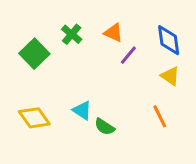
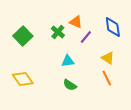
green cross: (72, 34) -> (58, 32), moved
yellow triangle: (170, 76) -> (108, 58), moved
cyan triangle: (82, 110) -> (68, 61), moved, turned -40

